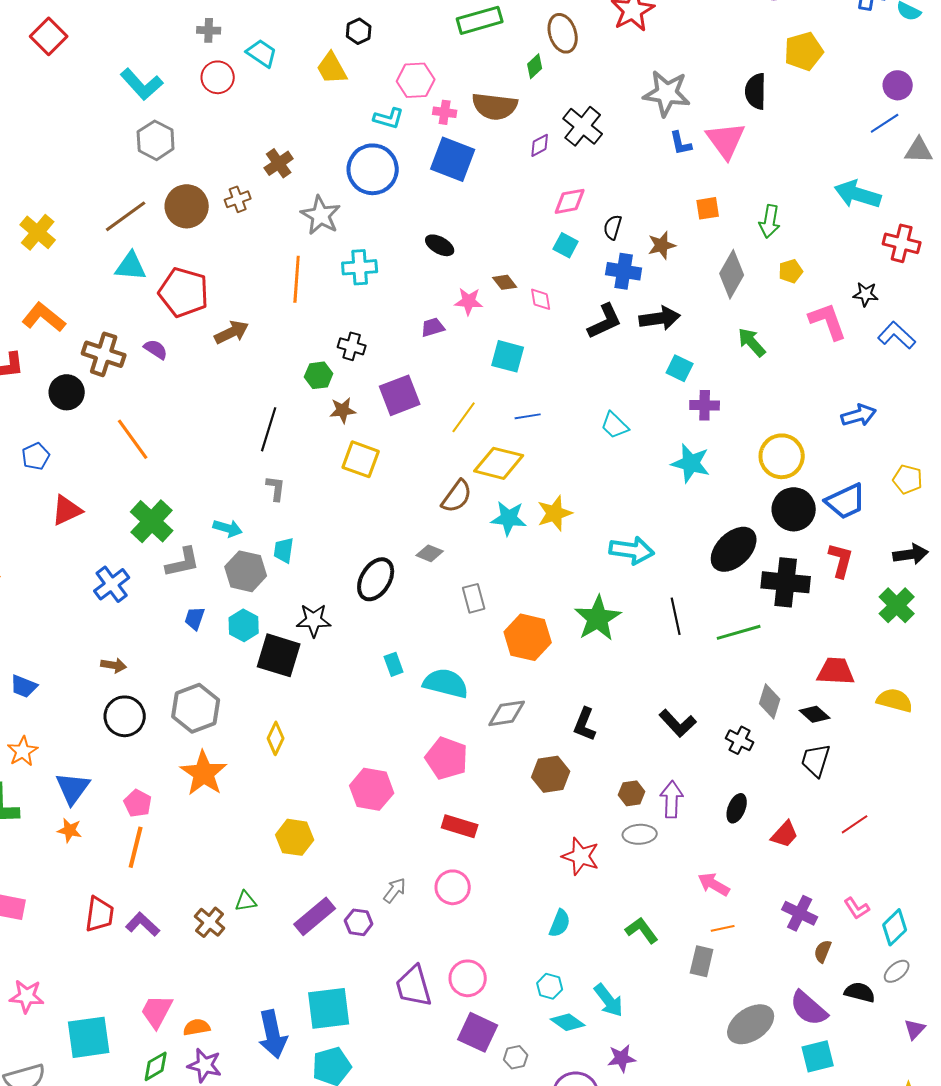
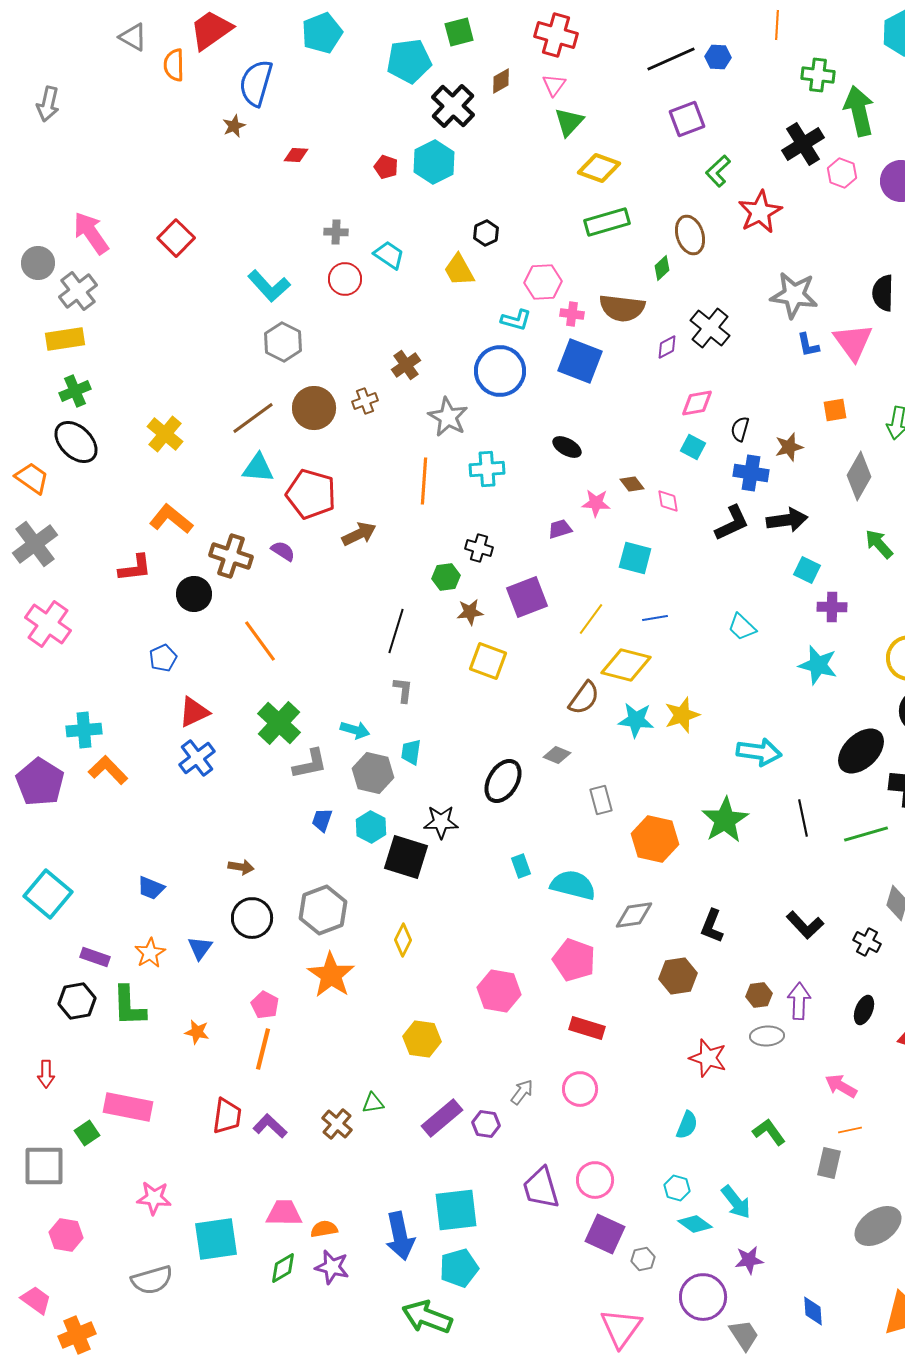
blue cross: (112, 584) -> (197, 758), moved
blue triangle: (73, 788) -> (200, 948), moved, size x0.7
pink trapezoid: (157, 1011) -> (284, 1213), turned 63

